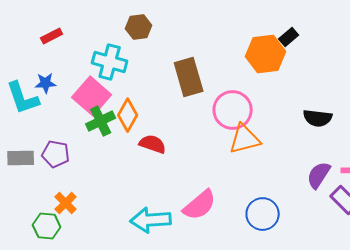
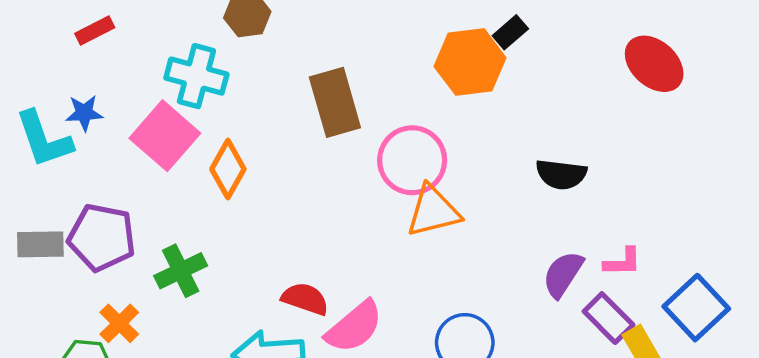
green cross: (101, 121) -> (181, 271), moved
red semicircle: (153, 144) -> (305, 299), moved
purple pentagon: (56, 154) -> (102, 237), size x1.4

